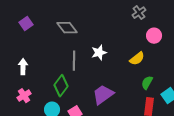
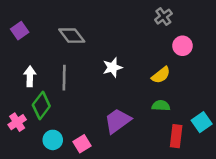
gray line: (74, 61) -> (64, 78), moved
white arrow: (23, 67) -> (30, 76), moved
green semicircle: (147, 83) -> (161, 106), moved, turned 64
green diamond: (61, 86) -> (41, 106), moved

